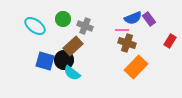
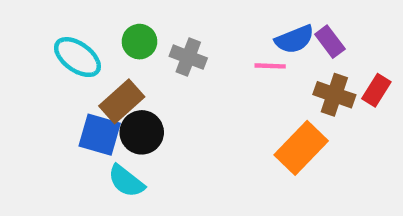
brown cross: (127, 43) -> (334, 95), moved
brown rectangle: (73, 46) -> (122, 101), moved
cyan semicircle: (72, 73) -> (126, 181), moved

